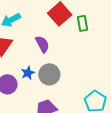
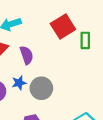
purple semicircle: (42, 44) -> (27, 55), moved

